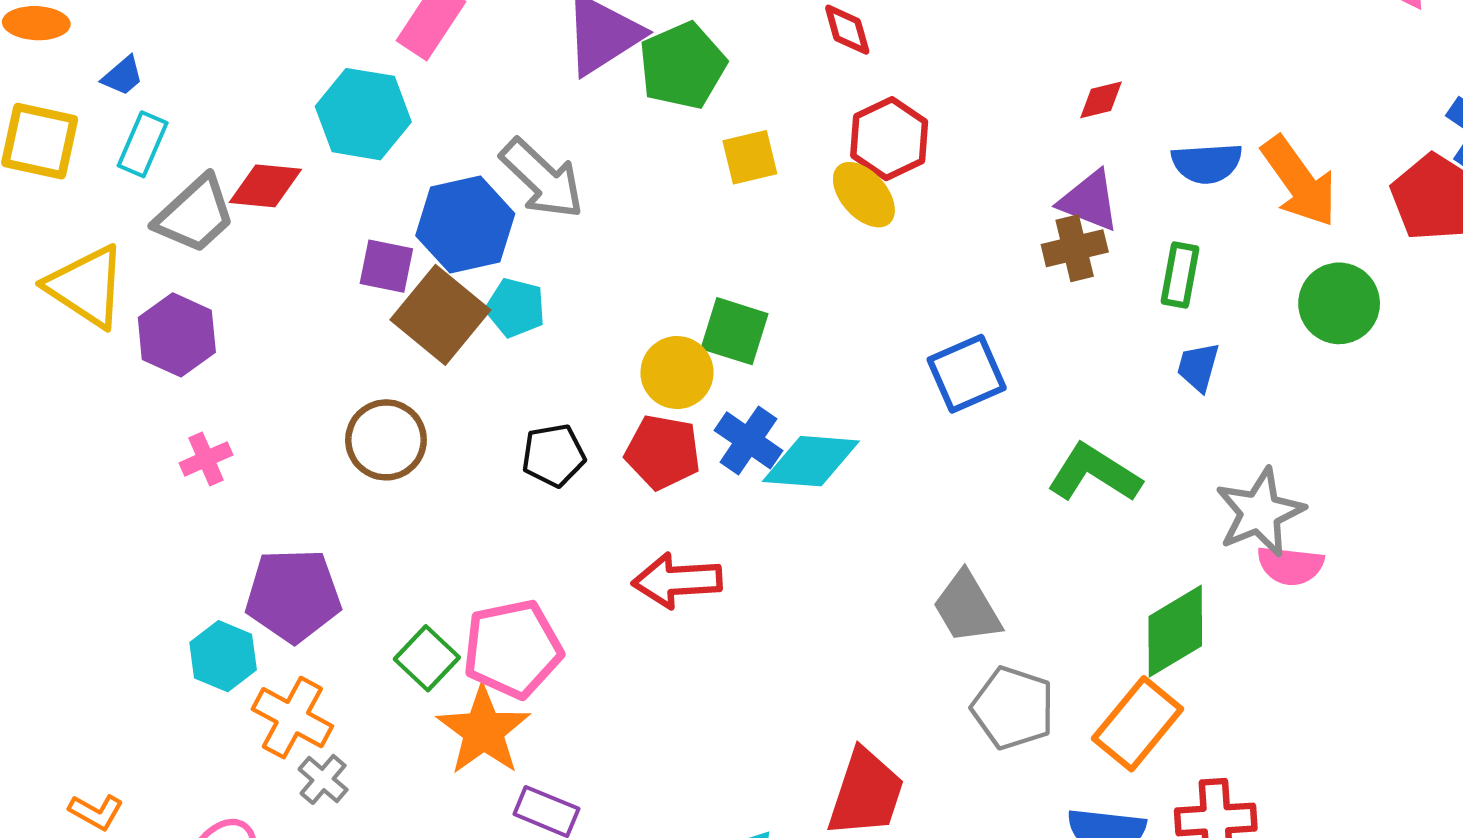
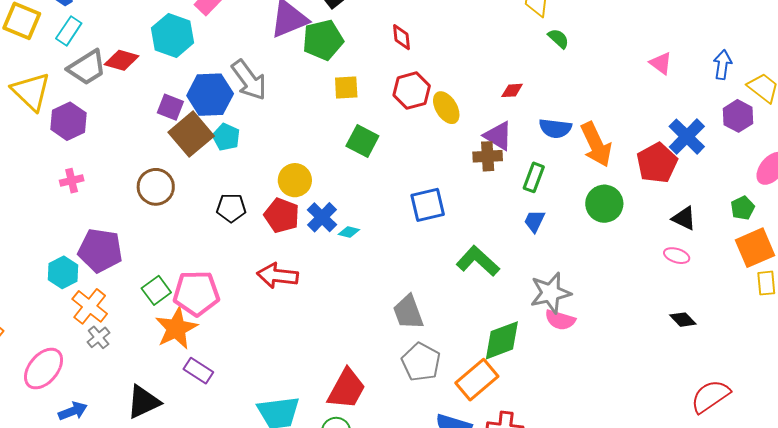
yellow ellipse: (864, 195) -> (446, 108), moved
green square: (734, 331) -> (362, 141), moved
cyan diamond: (811, 461) -> (349, 232), size x0.5

